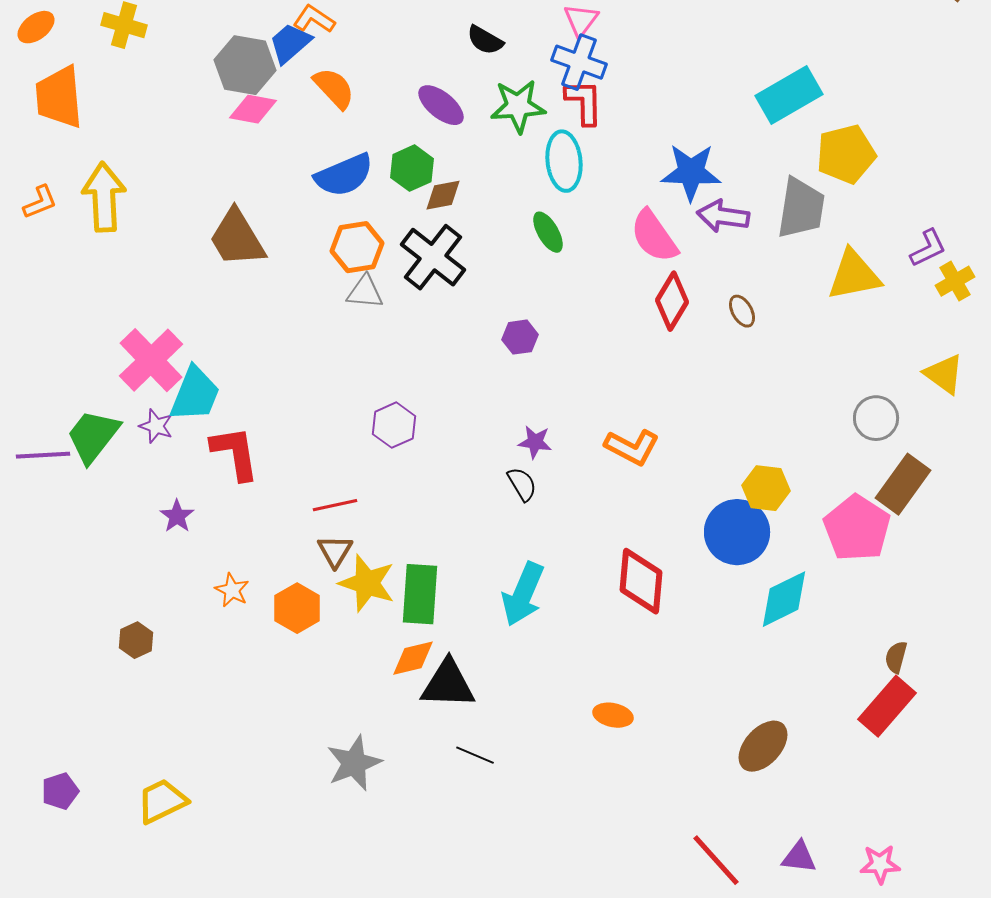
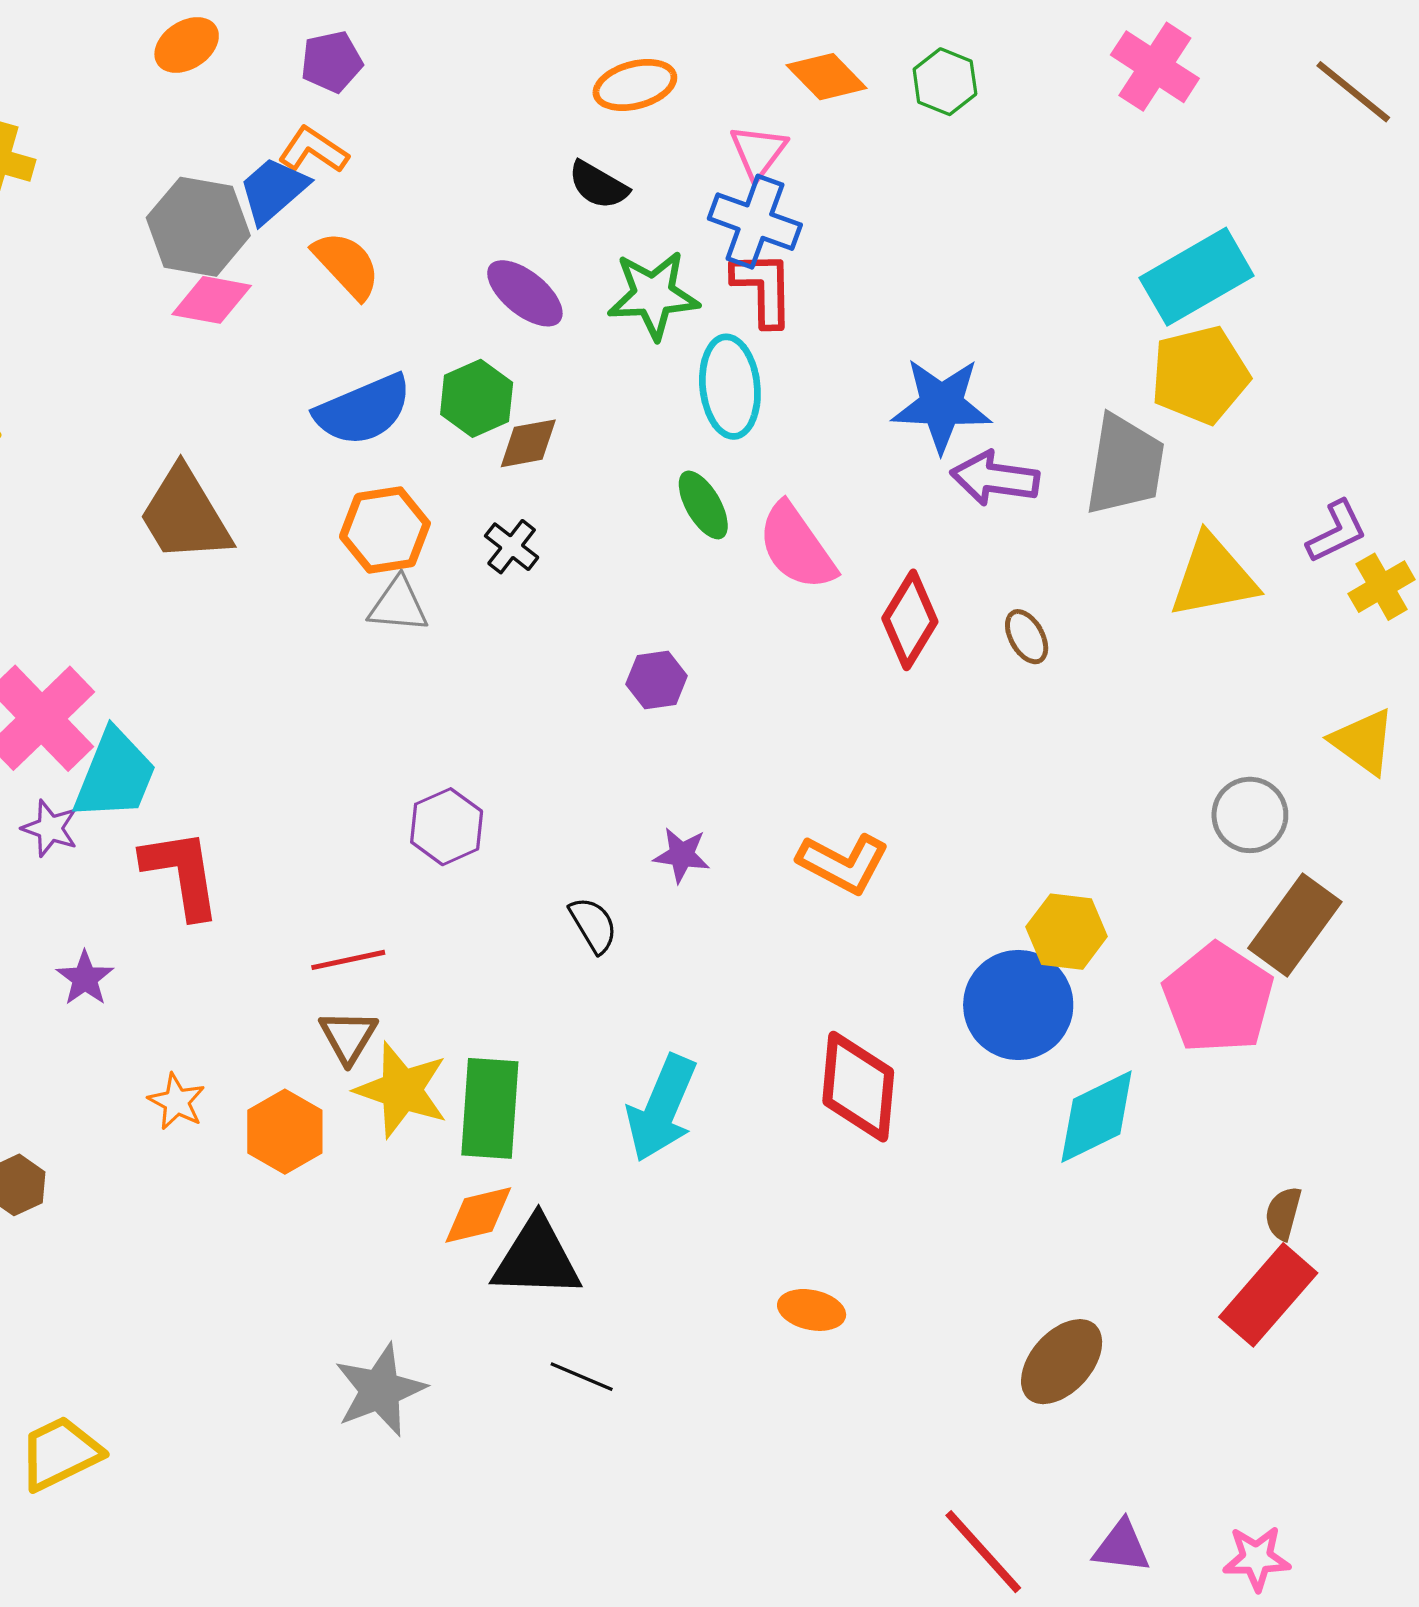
cyan rectangle: (789, 95) -> (1197, 277), moved
pink semicircle: (654, 236) -> (797, 547), moved
black cross: (433, 257) -> (512, 547), size x0.5
black semicircle: (522, 484) -> (593, 925), moved

